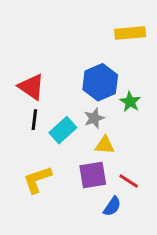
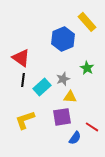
yellow rectangle: (130, 33) -> (87, 22), turned 54
blue hexagon: (100, 82) -> (63, 39), moved
red line: (129, 181) -> (92, 127), moved

